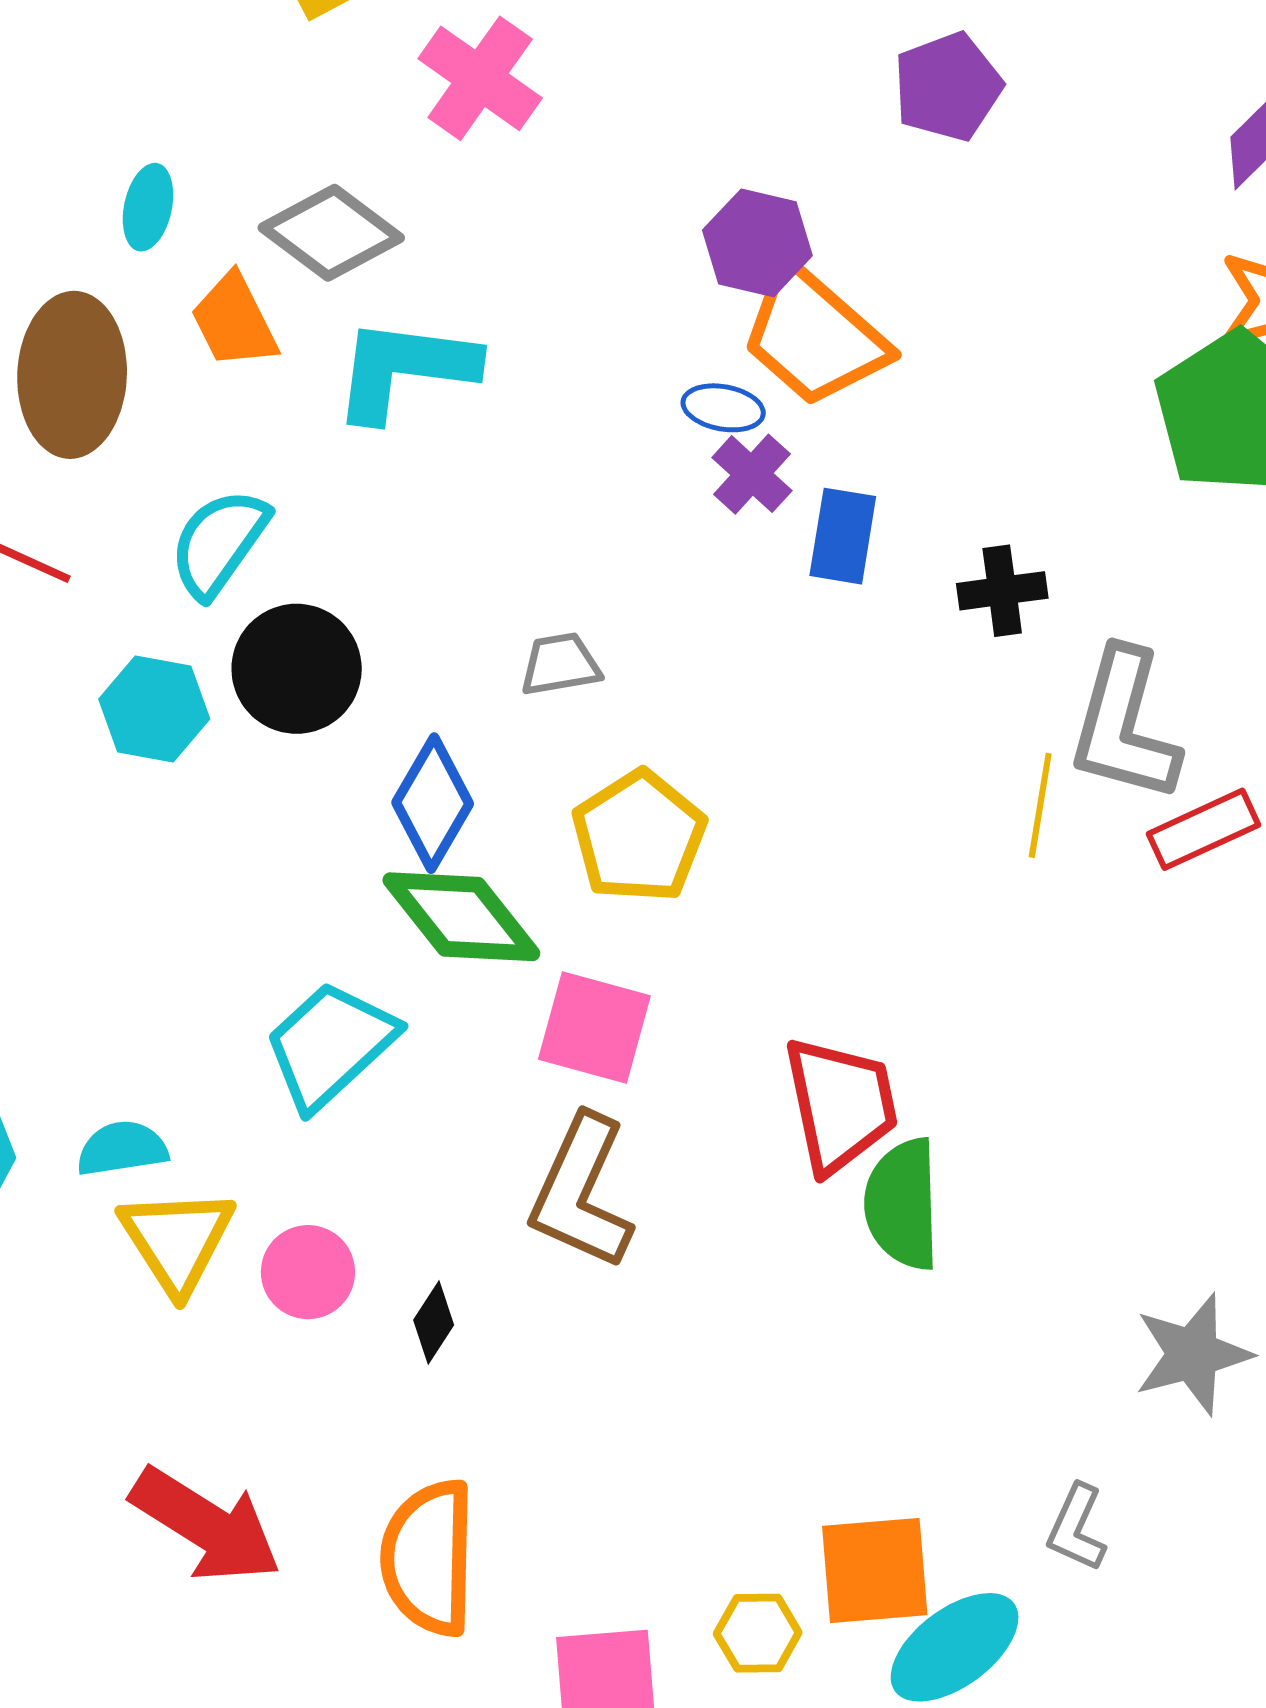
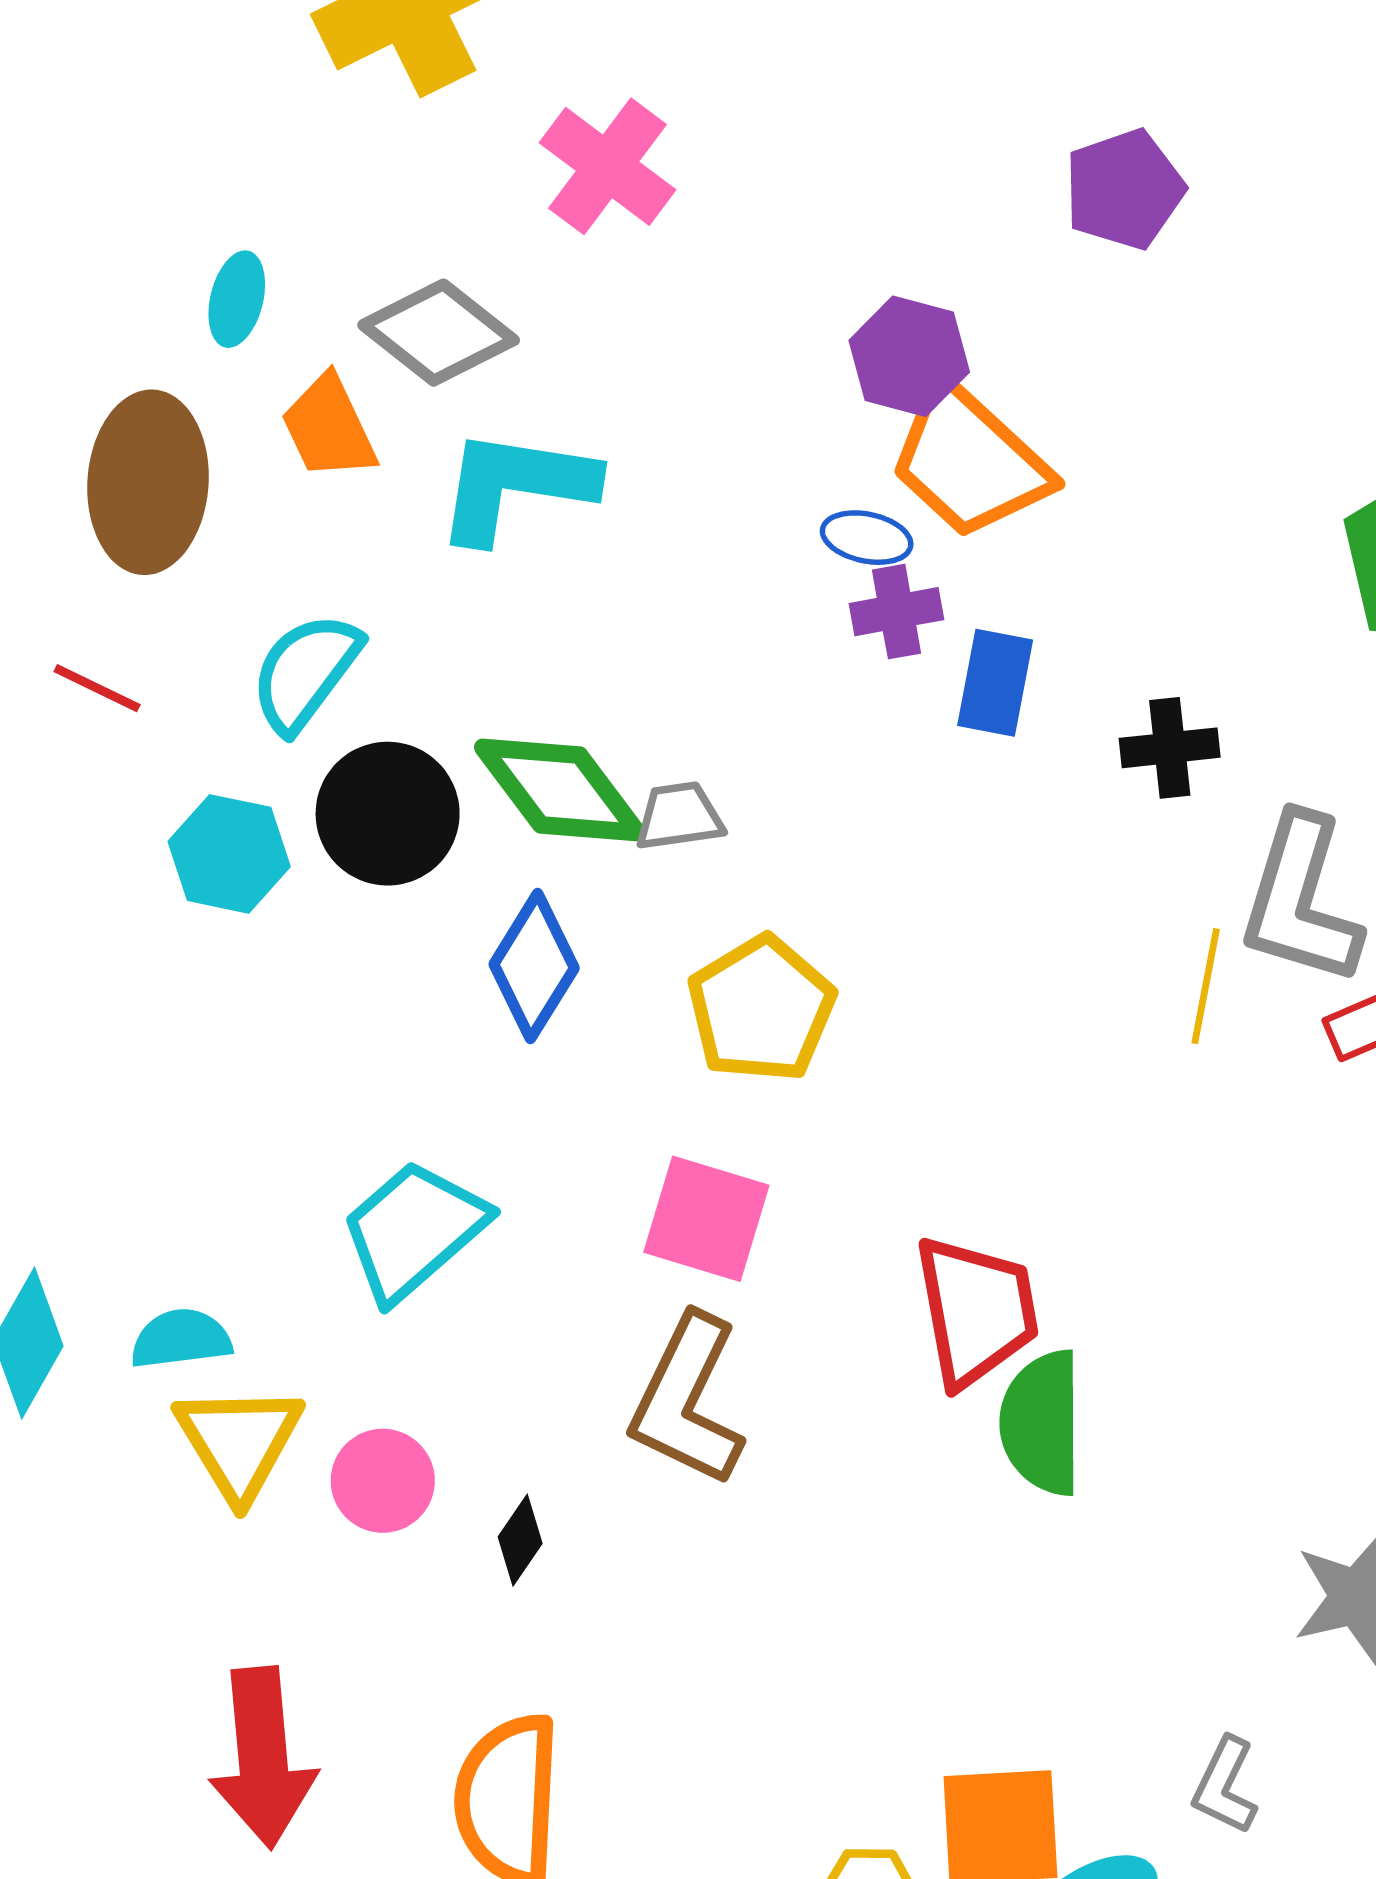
purple cross: (752, 474) -> (897, 612), turned 36
green diamond: (461, 917) -> (560, 790), moved
red arrow: (206, 1525) -> (263, 1758), turned 51

